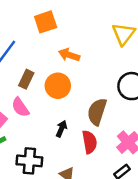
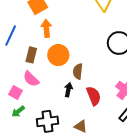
orange arrow: (69, 55) -> (46, 28), moved, turned 78
brown semicircle: (97, 112) -> (78, 71), moved, size x0.7

